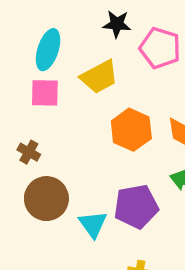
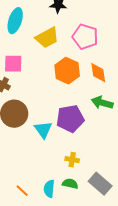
pink pentagon: (160, 48) -> (85, 37), moved
pink square: (45, 93) -> (13, 64), moved

